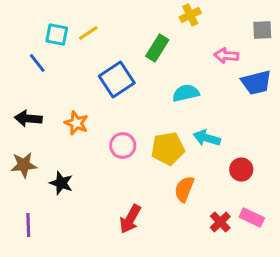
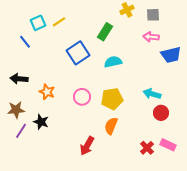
gray square: (262, 30) -> (153, 15), moved
cyan square: (57, 35) -> (38, 23), turned -35
cyan semicircle: (186, 93) -> (113, 62), moved
orange star: (76, 123) -> (47, 92), moved
cyan arrow: (207, 138) -> (152, 94), moved
orange semicircle: (184, 189) -> (111, 126), moved
purple line: (28, 225) -> (21, 131), moved, turned 35

